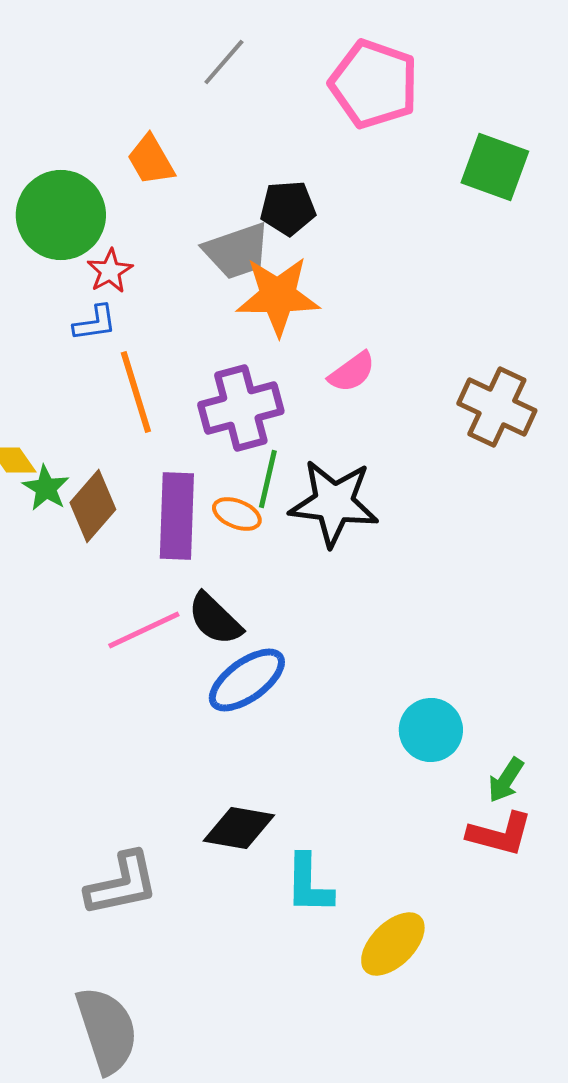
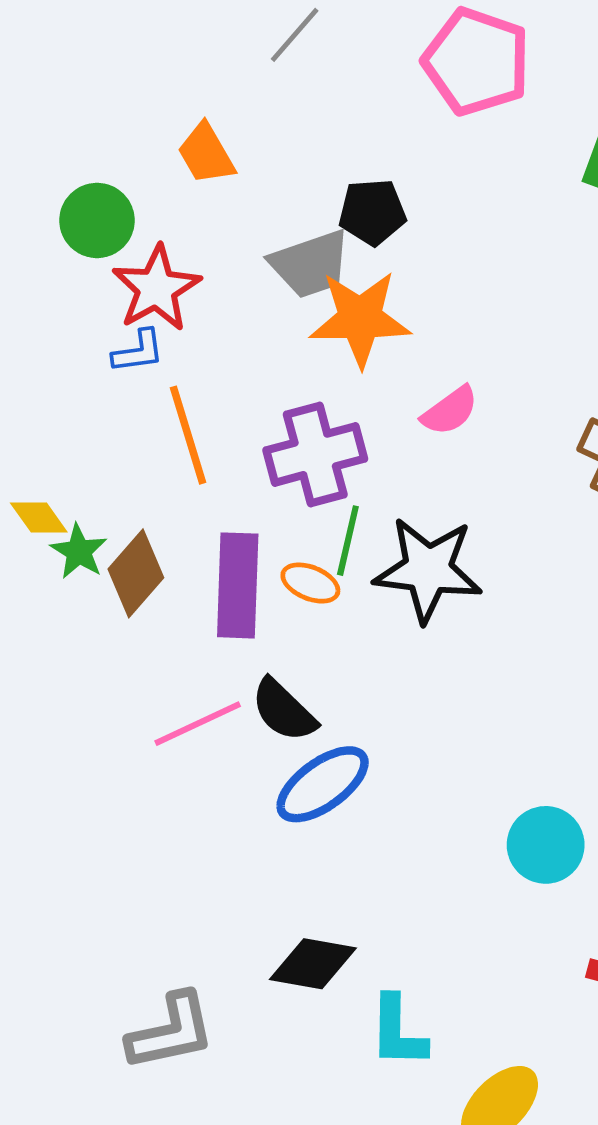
green circle: (61, 215) -> (97, 220), size x0.7
red star: (110, 271) -> (156, 288), size x1.6

